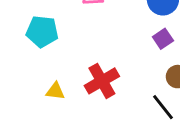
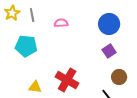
red cross: (102, 81) -> (67, 80), turned -30

